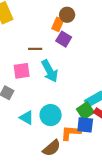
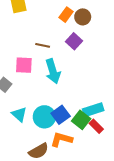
orange rectangle: (58, 24) -> (66, 15), moved
green square: (85, 111) -> (81, 120), turned -30
blue square: (85, 125) -> (61, 115), moved, turned 36

